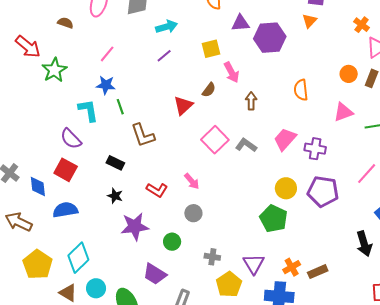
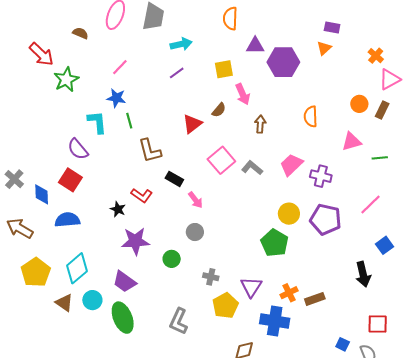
black rectangle: (115, 163) -> (174, 179), moved
red L-shape: (157, 190) -> (142, 195), moved
purple trapezoid: (155, 274) -> (124, 282), moved

